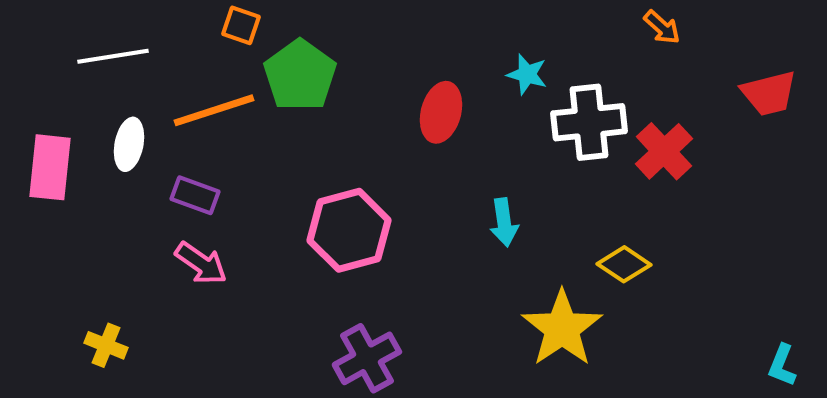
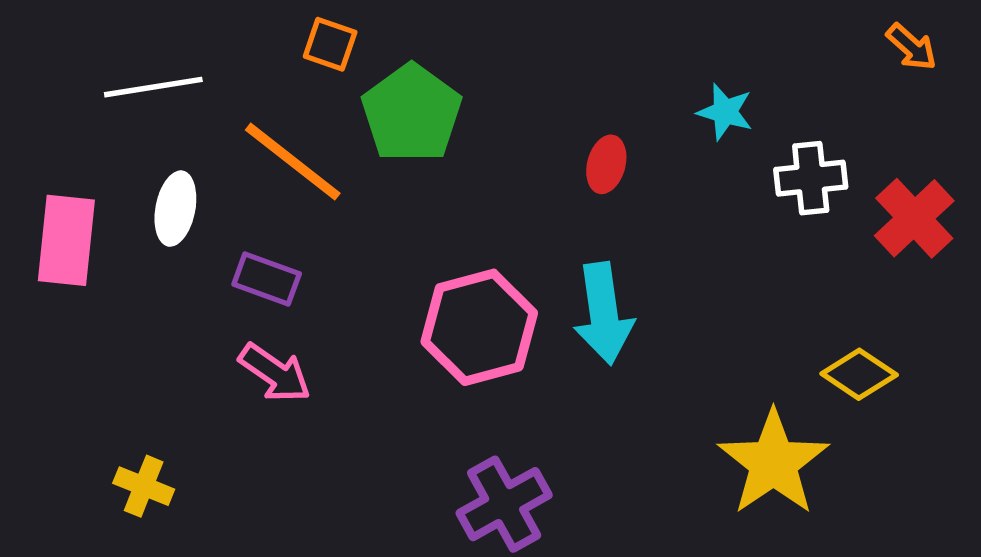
orange line: (214, 110) -> (293, 162), turned 56
red ellipse: (441, 112) -> (606, 164), size x0.7
white cross: (589, 122) -> (811, 178), size x0.7
cyan arrow: (504, 222) -> (604, 314), moved, size x1.5

